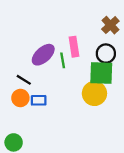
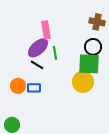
brown cross: (110, 25) -> (97, 22), turned -35
pink rectangle: (74, 47) -> (46, 30), moved
black line: (24, 80) -> (37, 65), moved

